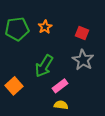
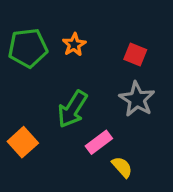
yellow semicircle: (61, 105) -> (122, 167), moved, turned 40

